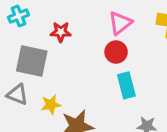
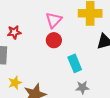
cyan rectangle: (126, 85) -> (75, 63), moved

